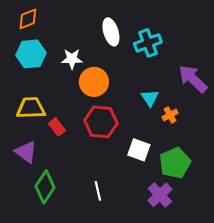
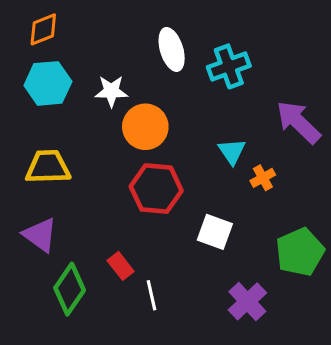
red rectangle: (57, 127) -> (121, 266), moved
green pentagon: (175, 163) -> (300, 252), moved

